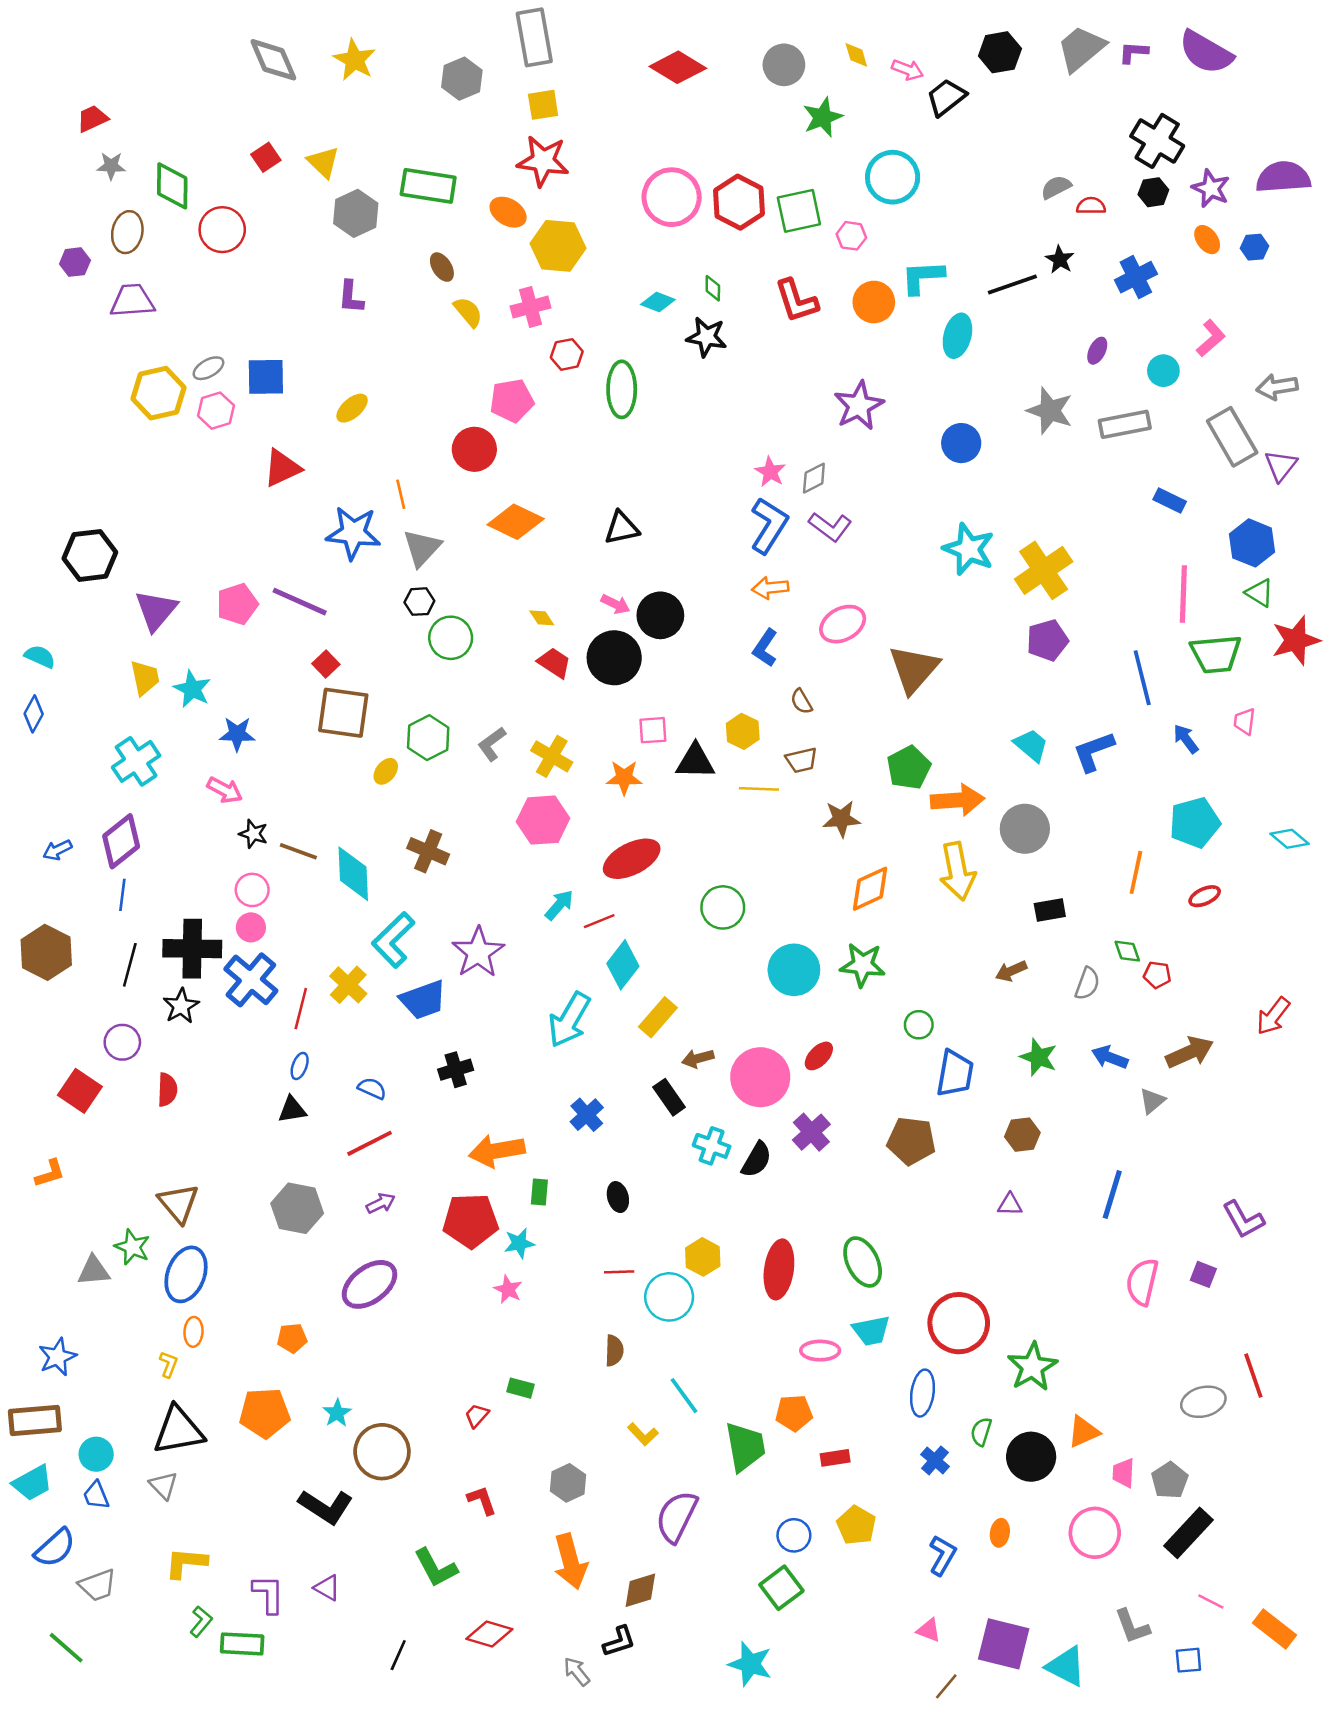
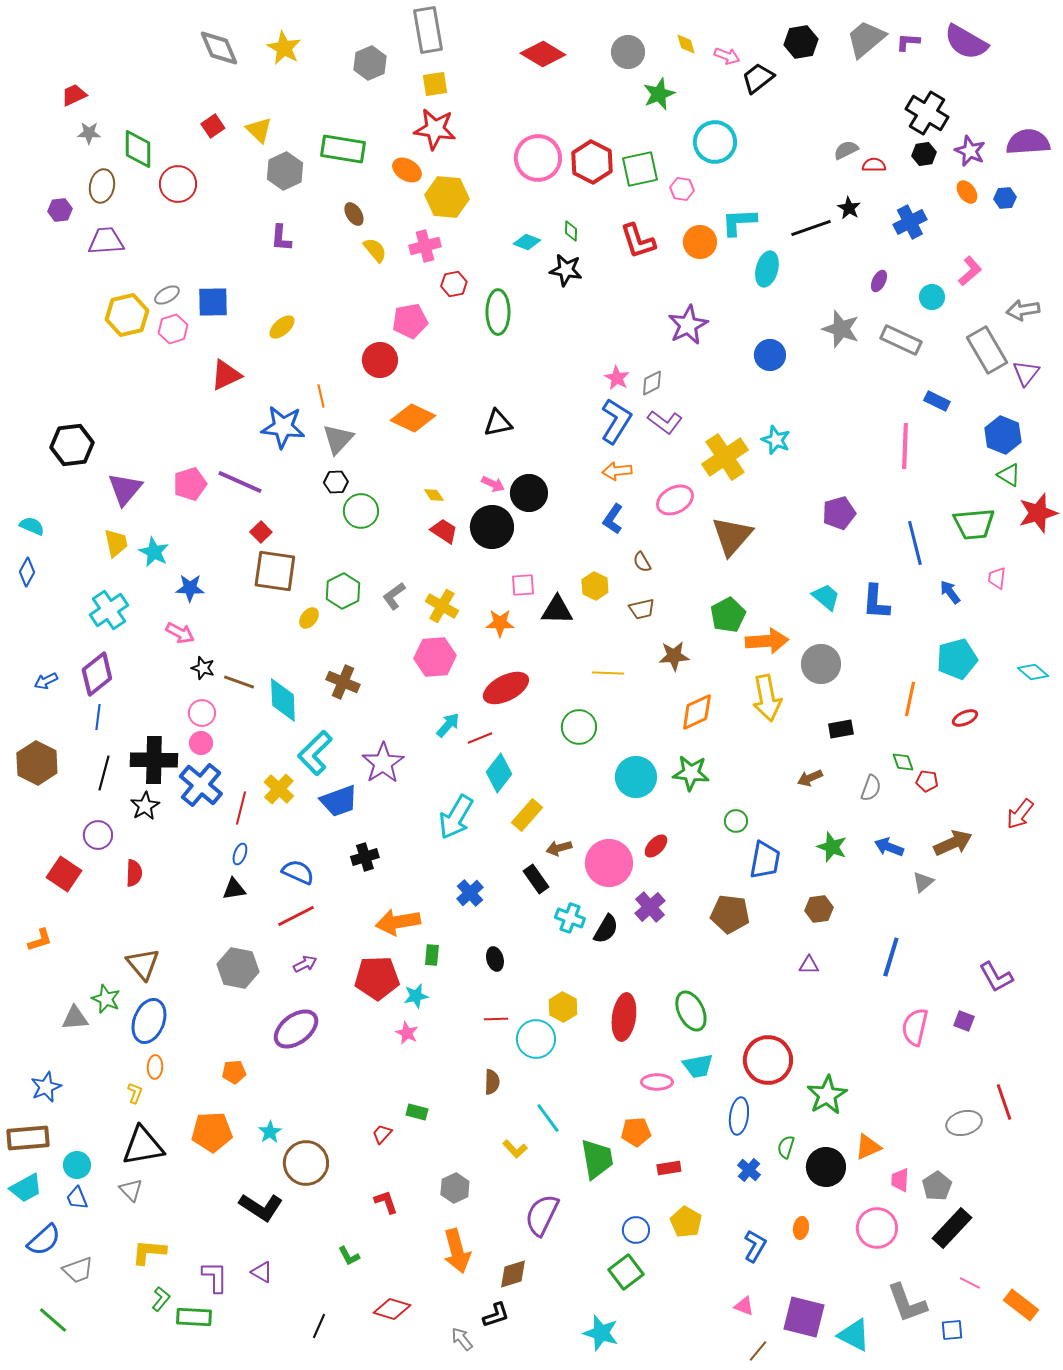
gray rectangle: (1125, 424) -> (901, 340), turned 36
cyan star: (969, 549) -> (776, 440), size x0.7
yellow cross: (1044, 570) -> (725, 457), moved
pink line: (1183, 594) -> (905, 446), moved
blue L-shape: (1094, 751) -> (876, 602), turned -66
yellow line: (759, 789) -> (608, 673), moved
blue semicircle: (372, 1088) -> (298, 872), size x1.4
green L-shape: (436, 1568) -> (349, 1256), size x0.6
gray L-shape: (1132, 1626) -> (907, 1303), size x1.4

